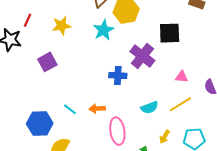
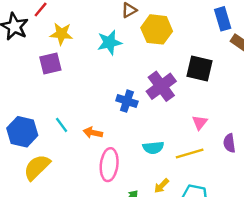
yellow star: (62, 26) -> (61, 34), moved
cyan star: (104, 30) -> (109, 42), moved
pink triangle: (182, 77) -> (200, 122), turned 48

